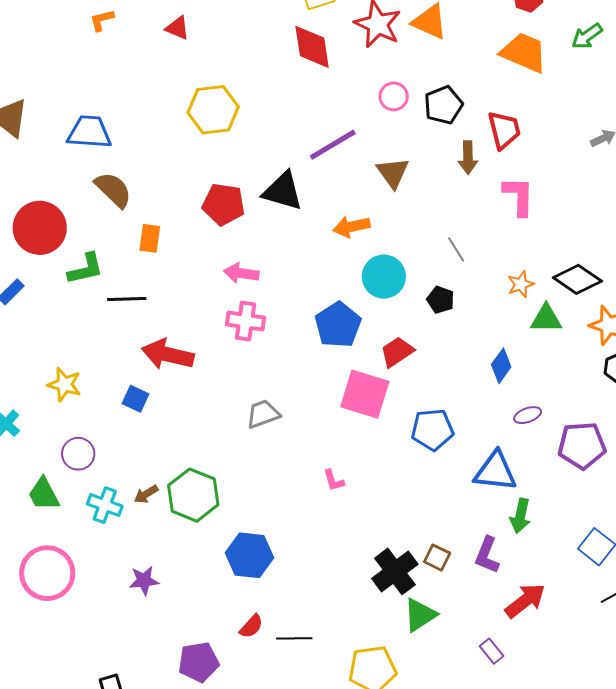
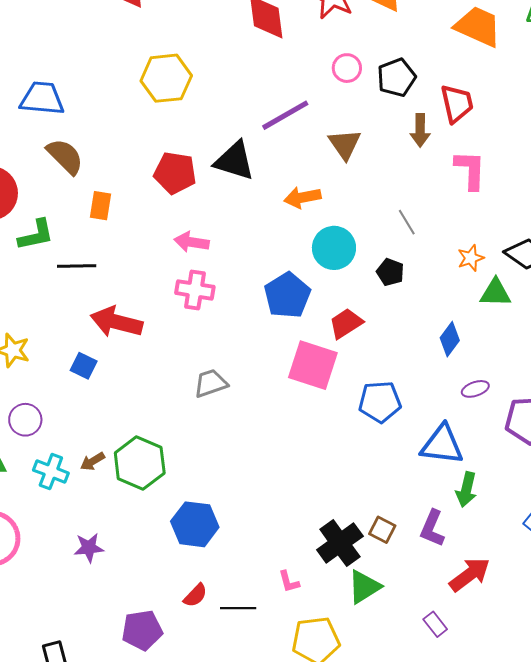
pink L-shape: (334, 480) -> (289, 582), moved

